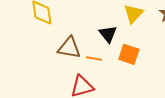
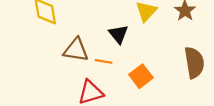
orange square: (129, 54) -> (141, 76), moved, turned 35

